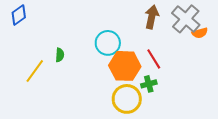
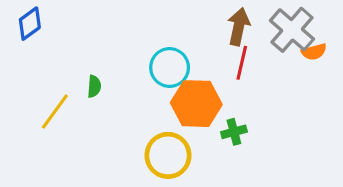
red line: (154, 59) -> (242, 63), moved, turned 45
yellow circle: (127, 99) -> (168, 155), moved

